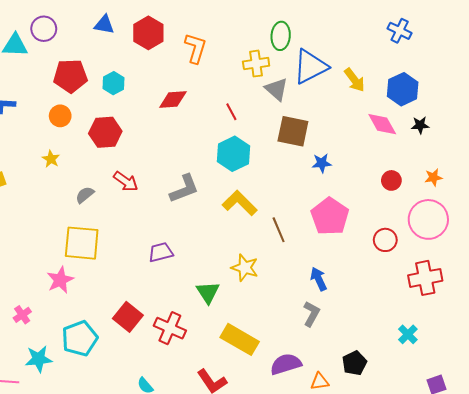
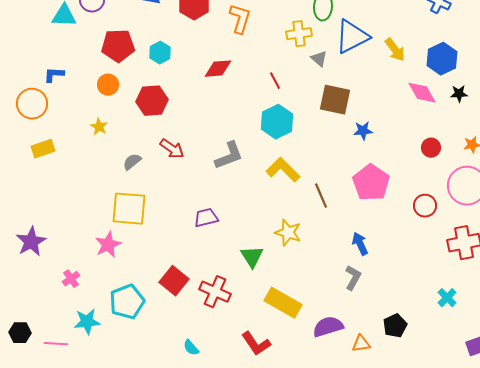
gray triangle: (277, 89) -> (319, 59), size x0.7

